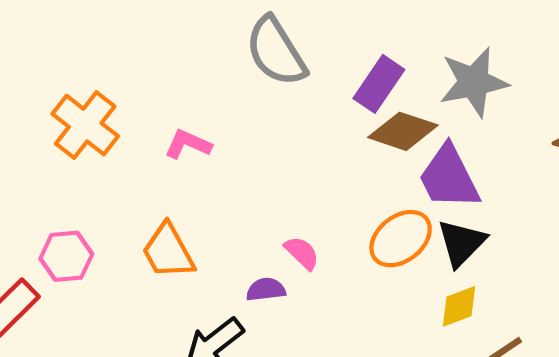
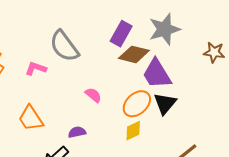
gray semicircle: (276, 51) -> (64, 46), moved
pink semicircle: (302, 253) -> (93, 95), moved
yellow diamond: (459, 306) -> (133, 131), moved

